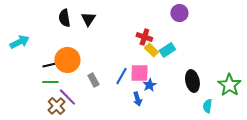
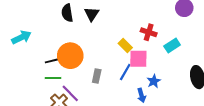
yellow rectangle: (151, 50) -> (125, 45), moved
pink square: (139, 73) -> (138, 59), moved
gray rectangle: (93, 80) -> (97, 76), turned 40

